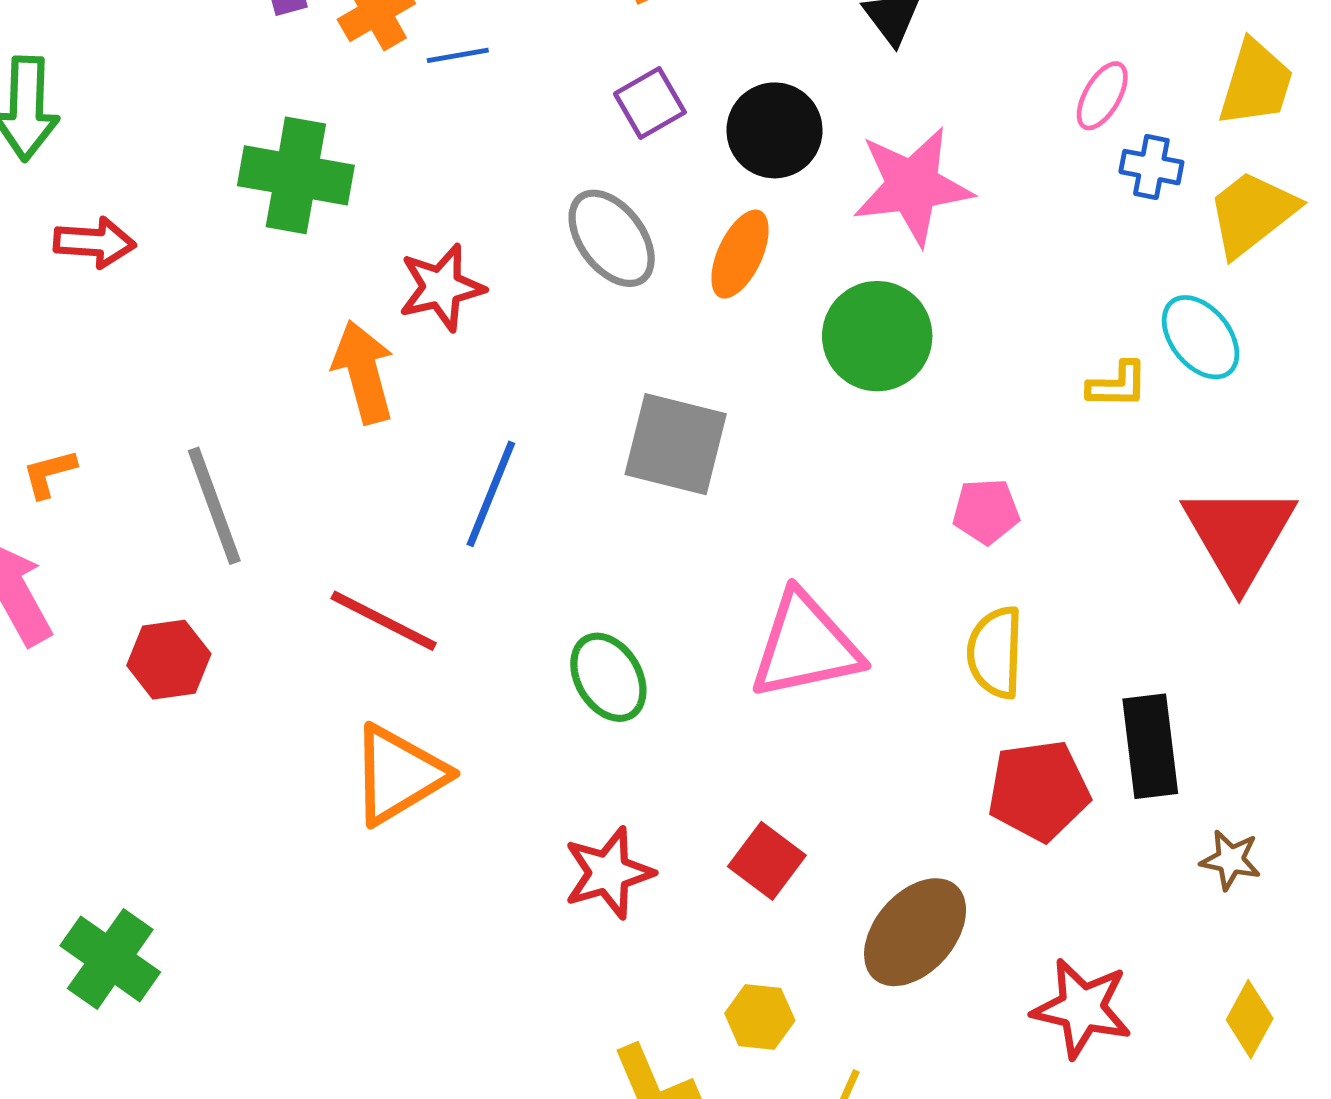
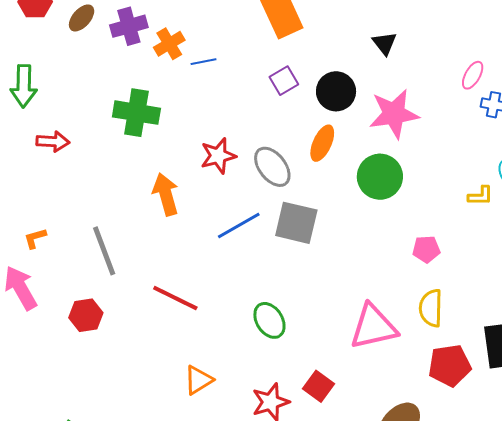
gray ellipse: (612, 238) -> (272, 167), moved
red star: (441, 287) -> (218, 156), moved
blue line: (491, 494) -> (239, 225), moved, turned 39
pink triangle: (805, 646) -> (373, 327), moved
orange triangle: (398, 775) -> (199, 380), moved, size x0.7
red square: (767, 861) -> (319, 386), moved

